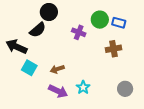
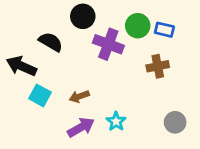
black circle: (49, 12) -> (83, 16), moved
black semicircle: (38, 30) -> (51, 42), turned -108
purple cross: (79, 32) -> (108, 44), size x1.5
purple arrow: (58, 91) -> (81, 127), turned -54

